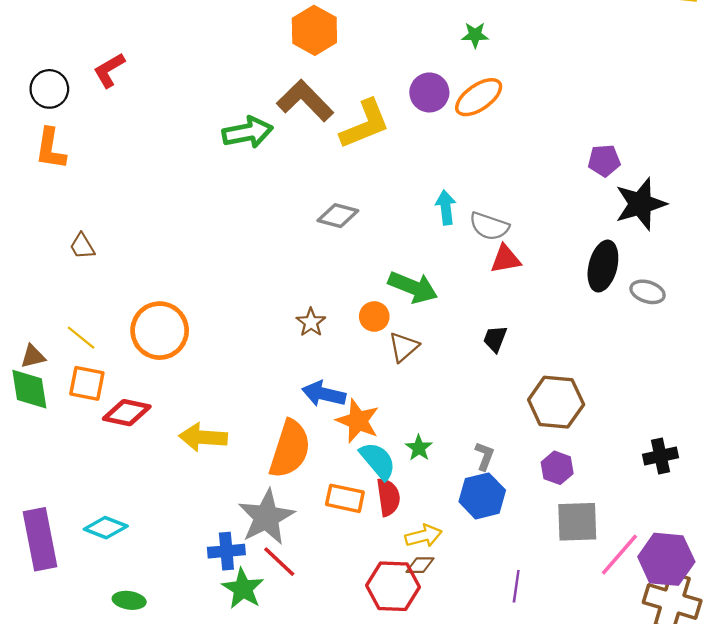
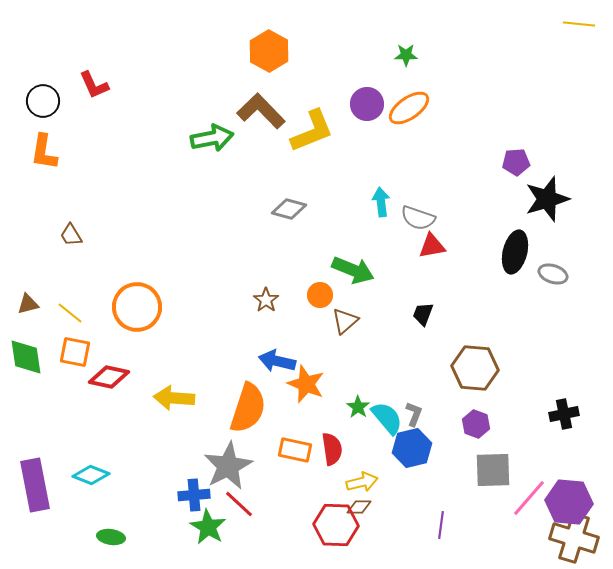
red L-shape: (109, 70) -> (94, 85), turned -84
brown triangle: (33, 356) -> (28, 304), moved
cyan semicircle: (378, 461) -> (387, 418), moved

